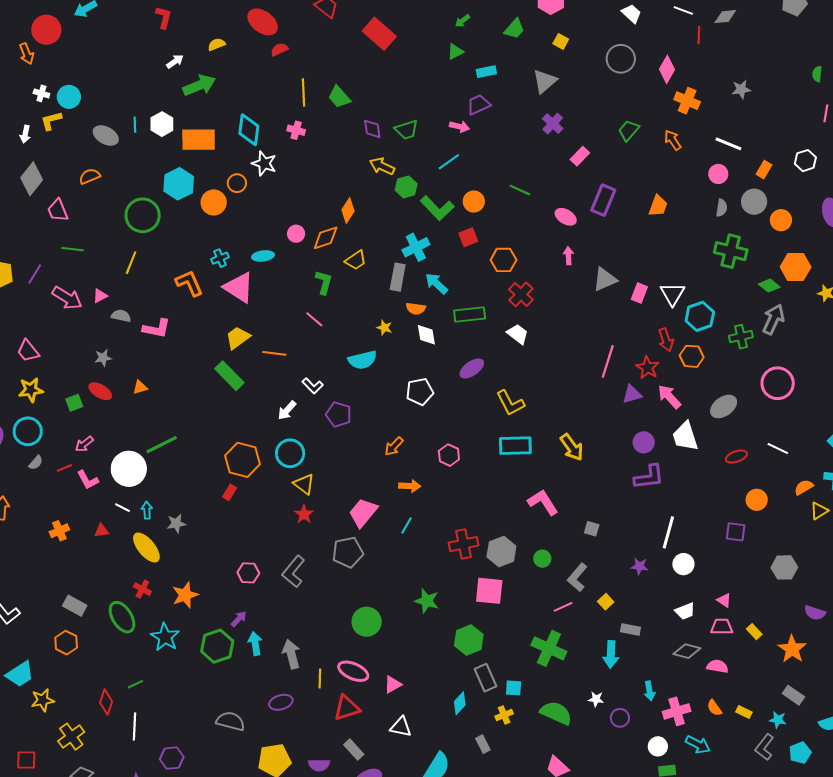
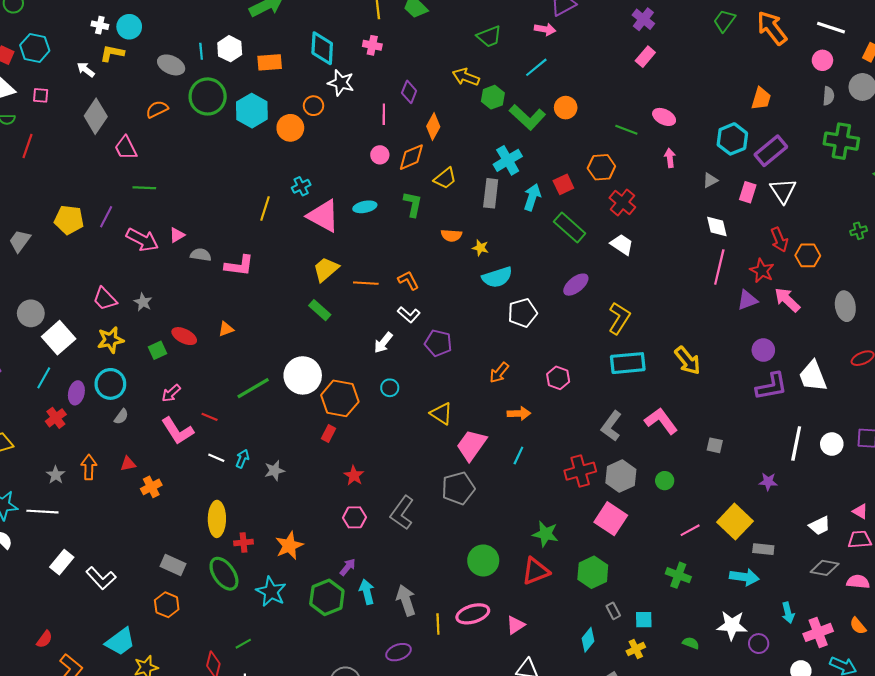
yellow L-shape: (51, 121) -> (112, 53), turned 30
purple diamond: (372, 129) -> (409, 92), moved, turned 35
white arrow: (25, 134) -> (86, 70), turned 120
orange rectangle: (199, 140) -> (270, 62), size x0.7
orange arrow: (673, 140) -> (772, 28), size x1.6
pink rectangle: (580, 156) -> (645, 57), moved
green line: (520, 190) -> (626, 130), moved
purple rectangle: (603, 200) -> (771, 151), moved, turned 32
green circle: (143, 215) -> (208, 96), moved
red square: (468, 237) -> (563, 184), moved
cyan ellipse: (263, 256) -> (365, 207), moved
yellow line: (131, 263) -> (265, 208), moved
gray triangle: (605, 279) -> (710, 180), size x0.6
orange L-shape: (189, 283) -> (408, 280), moved, size x0.7
cyan arrow: (436, 283) -> (532, 197), turned 70
orange semicircle: (416, 309) -> (451, 235), moved
green rectangle: (470, 314) -> (570, 227), turned 52
cyan hexagon: (700, 316) -> (732, 139), moved
pink line: (314, 319) -> (384, 114), moved, turned 54
white diamond: (426, 335) -> (717, 227), moved
green cross: (741, 337) -> (859, 231), size x0.7
gray star: (103, 358) -> (143, 302), moved, turned -30
cyan semicircle: (362, 360) -> (497, 277), moved
green rectangle: (229, 376) -> (320, 310), size x0.7
yellow L-shape: (510, 403) -> (619, 318), turned -116
gray ellipse: (724, 407) -> (845, 306), turned -60
white trapezoid: (685, 436) -> (813, 376), moved
cyan circle: (290, 453) -> (390, 388), size x0.6
red line: (64, 468) -> (210, 417), moved, turned 49
white circle: (129, 469) -> (303, 375), moved
pink L-shape: (88, 480) -> (177, 431), size x1.4
yellow triangle: (304, 484) -> (441, 414), moved
cyan arrow: (147, 510) -> (242, 459), turned 30
red star: (304, 514) -> (354, 476), moved
red triangle: (102, 531) -> (128, 464), moved
yellow ellipse: (146, 547) -> (217, 519), moved, turned 44
white circle: (683, 564) -> (832, 444), moved
gray L-shape: (577, 577) -> (611, 426), moved
red cross: (142, 589) -> (243, 542), turned -30
pink square: (489, 591) -> (611, 519), turned 32
yellow square: (606, 602) -> (735, 522), size x2.0
green cross: (549, 648) -> (678, 575), size x0.7
cyan arrow: (611, 654) -> (744, 577), turned -80
pink ellipse: (353, 671) -> (473, 614), turned -36
gray rectangle: (485, 678) -> (613, 611), size x0.6
white star: (596, 699) -> (732, 625), size x1.8
red triangle: (347, 708) -> (536, 571), moved
green semicircle: (556, 713) -> (691, 643), size x0.5

